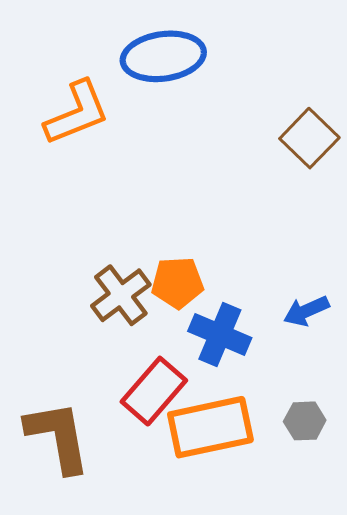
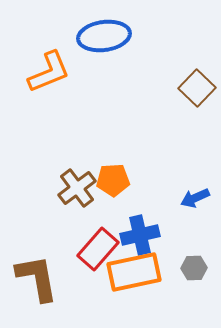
blue cross: (220, 334) -> (140, 235), moved, turned -36

